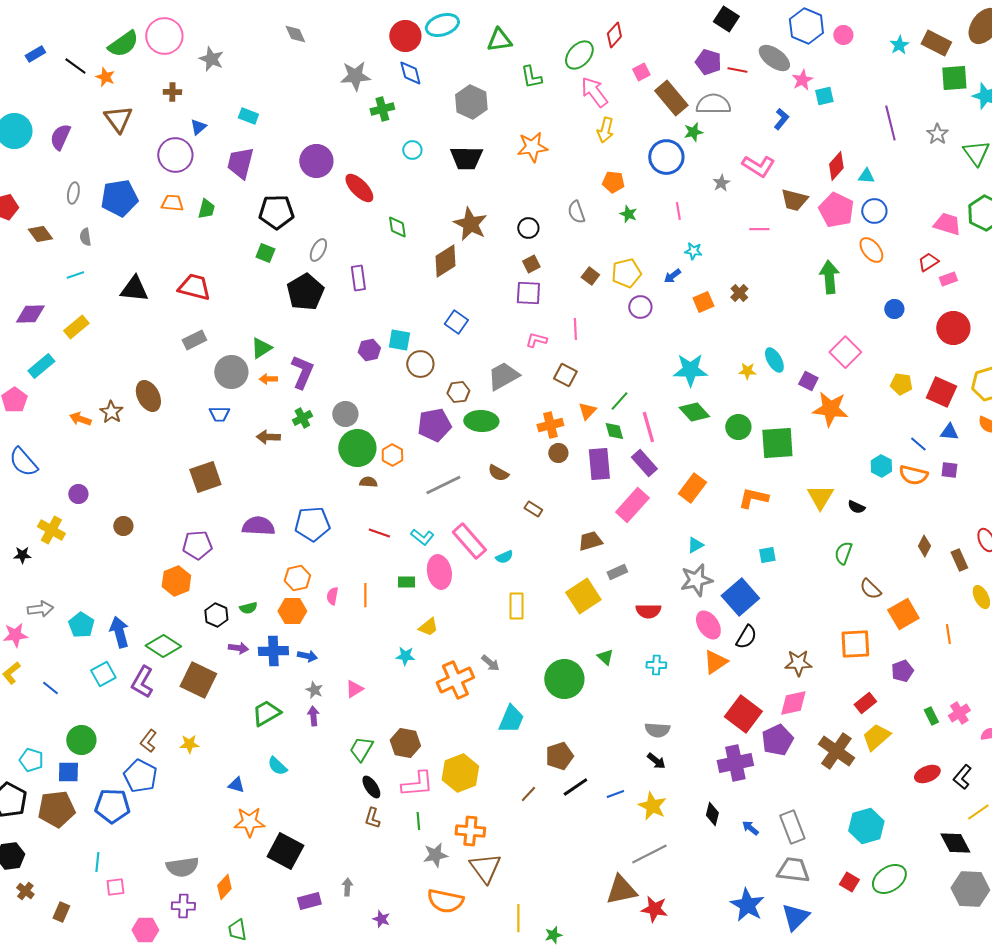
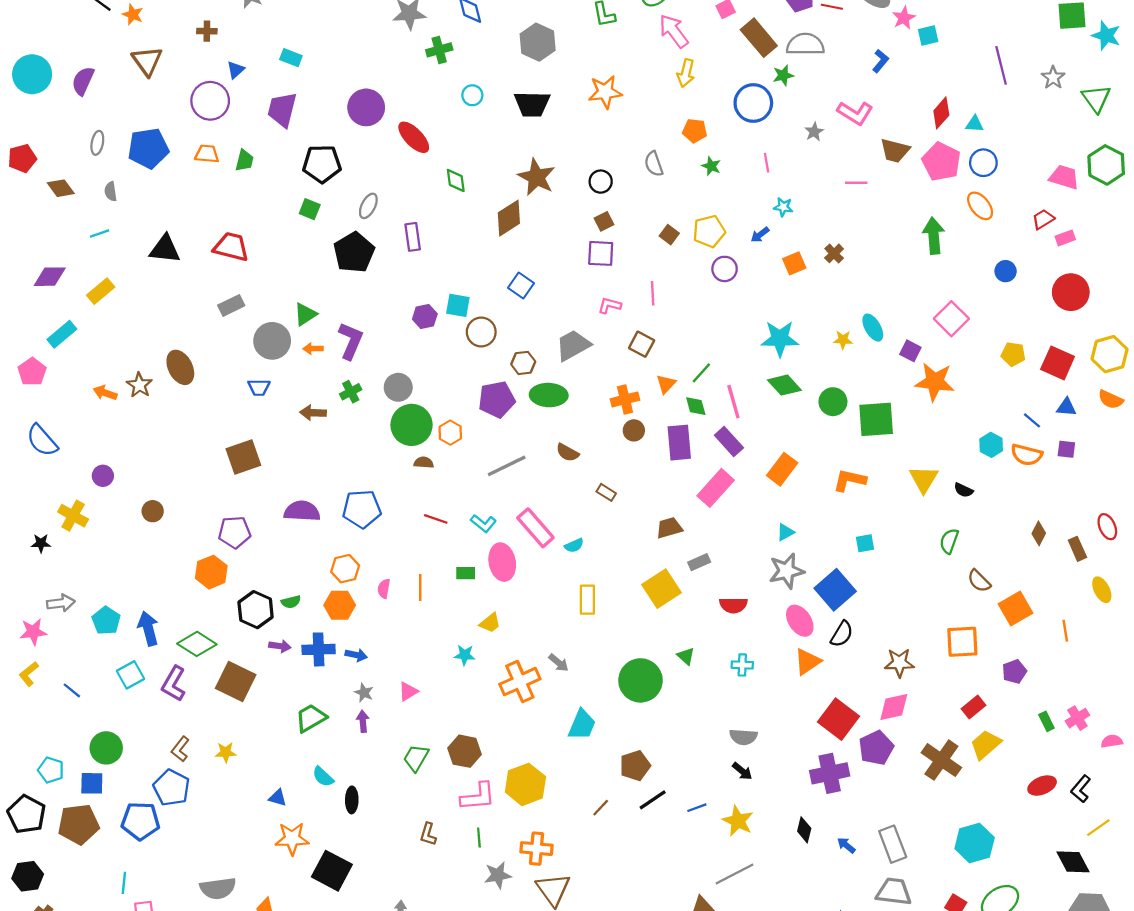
black hexagon: (216, 615) -> (256, 610), size x1.4
black ellipse: (371, 787) -> (352, 800), moved, turned 35

